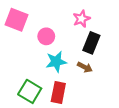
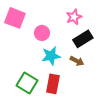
black rectangle: (91, 43) -> (83, 39), turned 36

